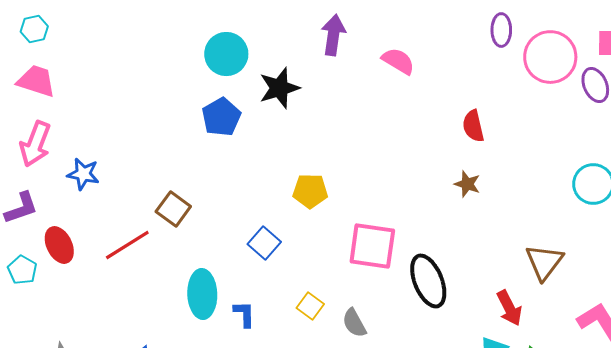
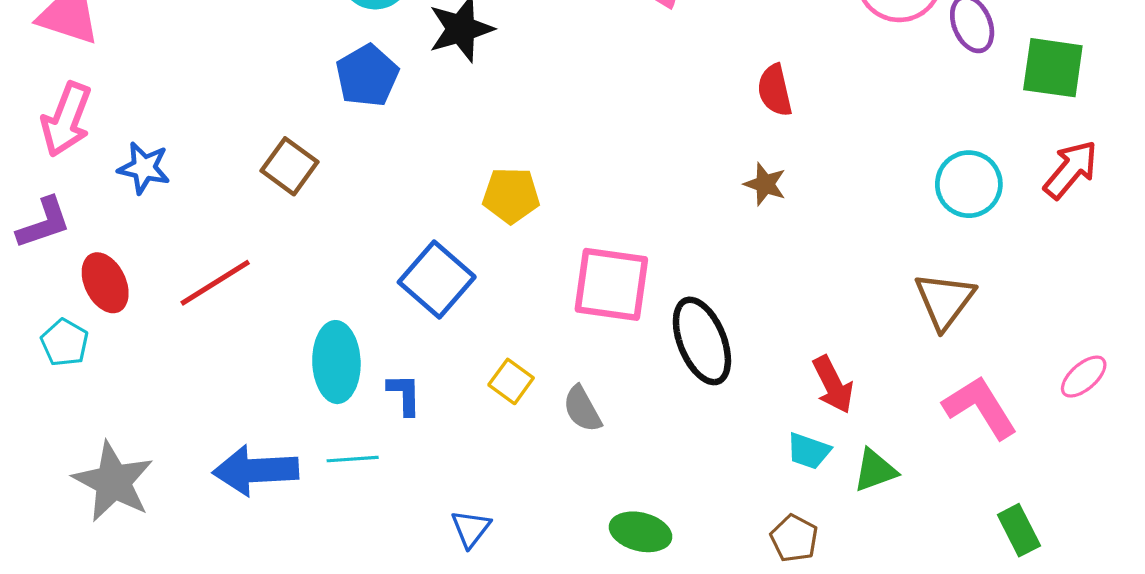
brown square: (173, 209) -> (290, 166), moved
blue square: (264, 243) -> (437, 280), size x1.4
brown triangle: (544, 262) -> (945, 301), moved
cyan pentagon: (22, 270) -> (65, 343), moved

